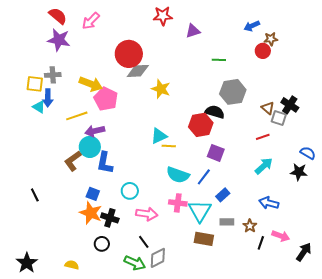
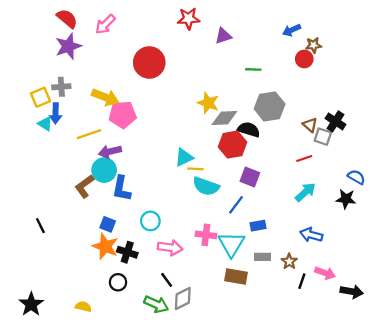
purple star: (59, 40) -> (68, 46), turned -30
gray diamond: (138, 71) -> (224, 118), moved
yellow square: (35, 84) -> (40, 97), turned -30
yellow star: (161, 89) -> (208, 103), moved
pink pentagon: (106, 99) -> (123, 115), turned -30
cyan semicircle: (178, 175) -> (206, 186), moved
blue rectangle: (223, 195) -> (258, 226), turned 32
black arrow: (304, 252) -> (352, 292), turned 66

